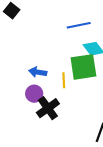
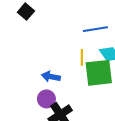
yellow line: (64, 80) -> (82, 57), moved

